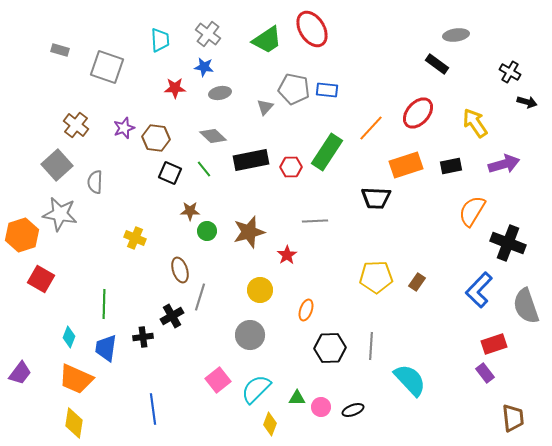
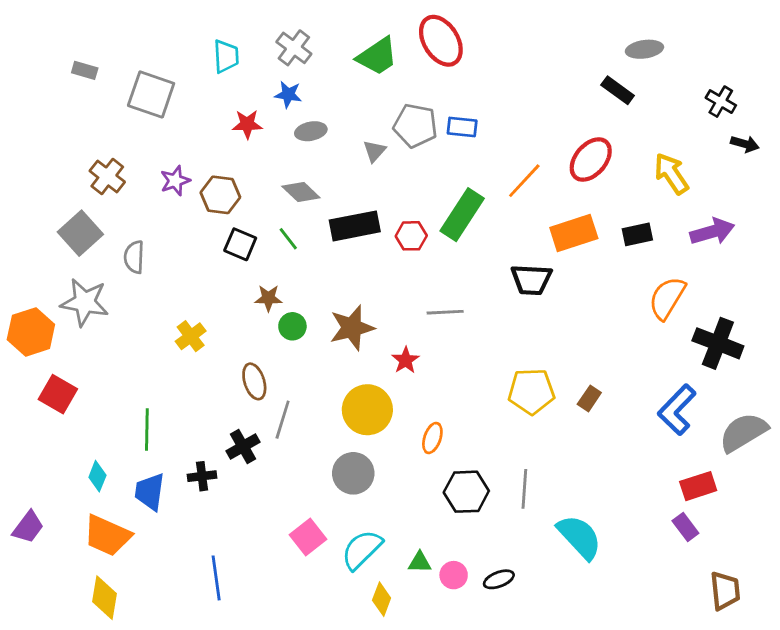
yellow cross: (135, 238) -> (191, 336), turned 30
yellow circle: (260, 290) -> (367, 410), size x1.4
gray semicircle: (526, 306) -> (743, 432), turned 78

